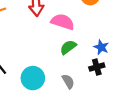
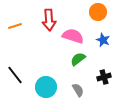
blue star: (101, 47) -> (103, 40), moved

